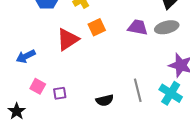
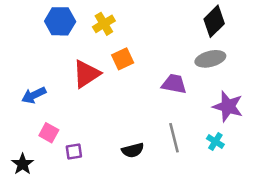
purple trapezoid: (138, 27) -> (174, 84), moved
purple square: (60, 93) -> (74, 152), moved
cyan cross: (171, 93) -> (215, 142), size x0.6

